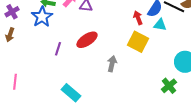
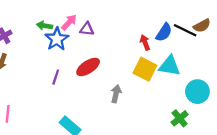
blue star: (42, 17) -> (57, 39), moved
cyan triangle: (160, 25) -> (170, 66), moved, size x1.5

